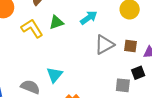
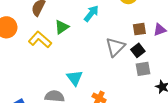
gray triangle: (104, 45) -> (115, 47), moved
black square: (138, 73) -> (138, 50), moved

